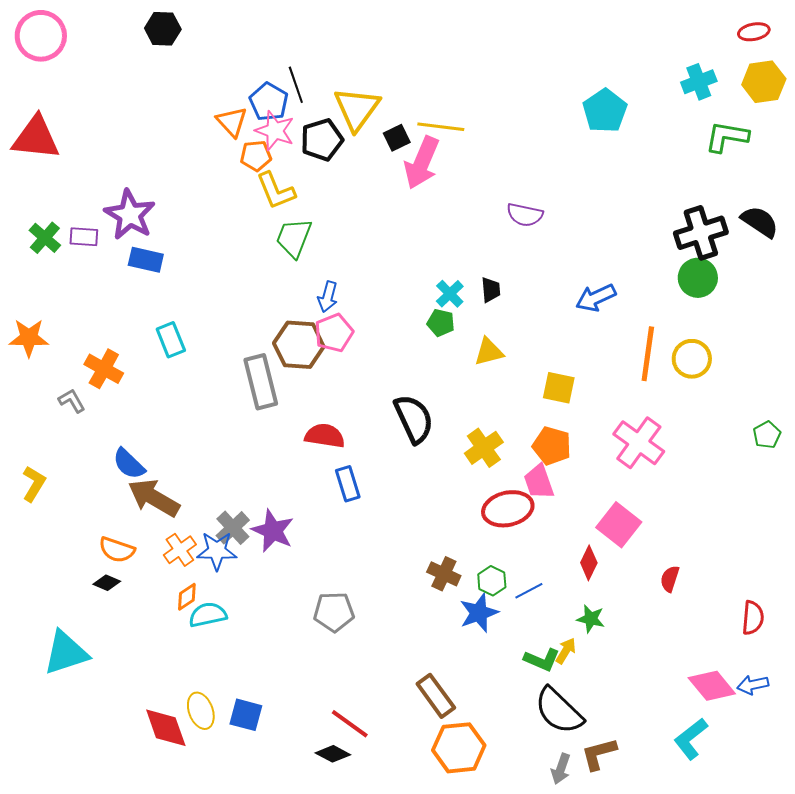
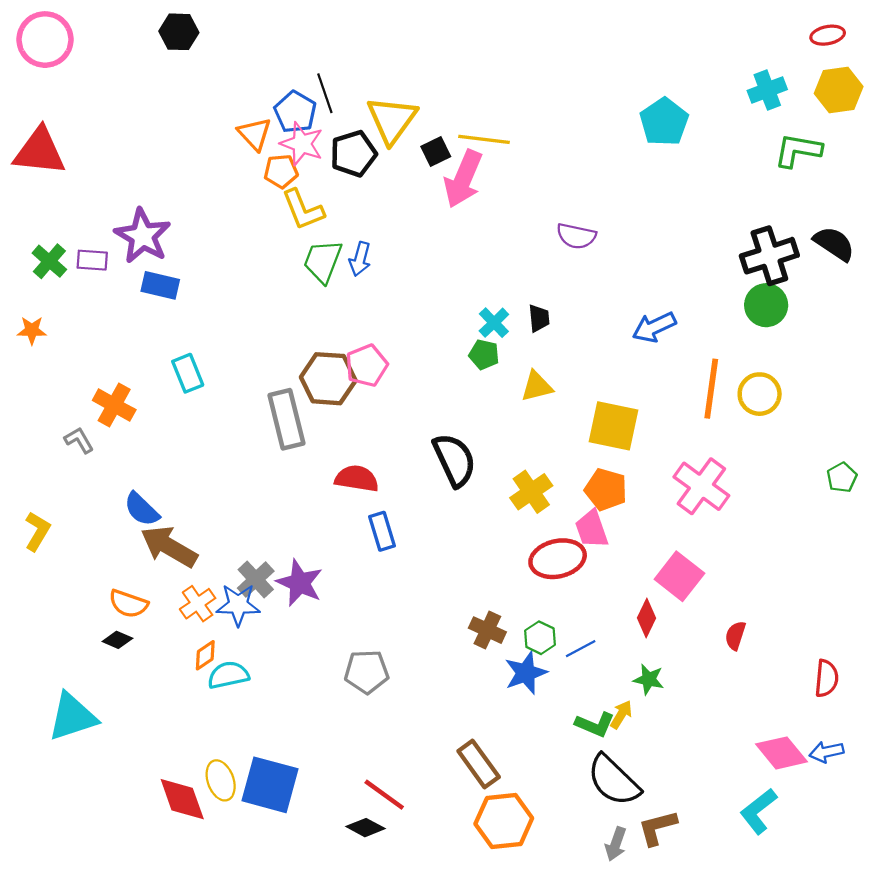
blue arrow: (328, 297) -> (360, 259), moved
orange star: (29, 338) -> (32, 330), moved, size x0.7
yellow square: (559, 388) -> (614, 426), size x1.4
blue square: (246, 715) -> (270, 785), size x1.6

